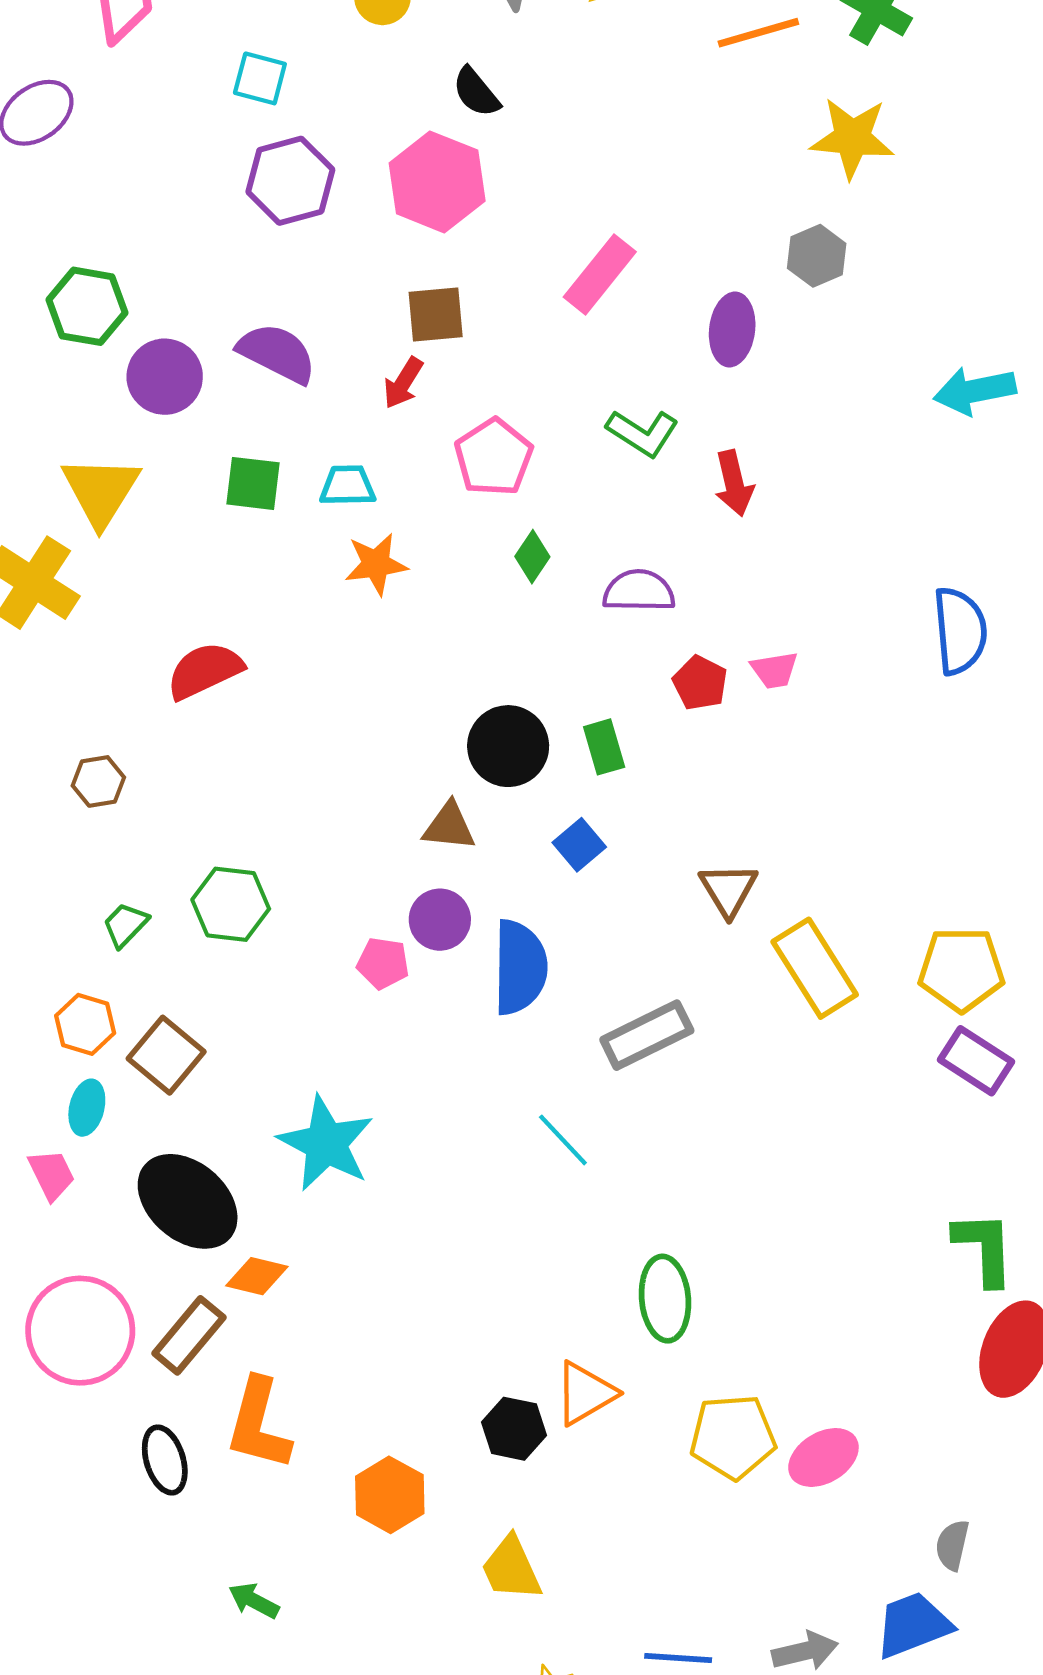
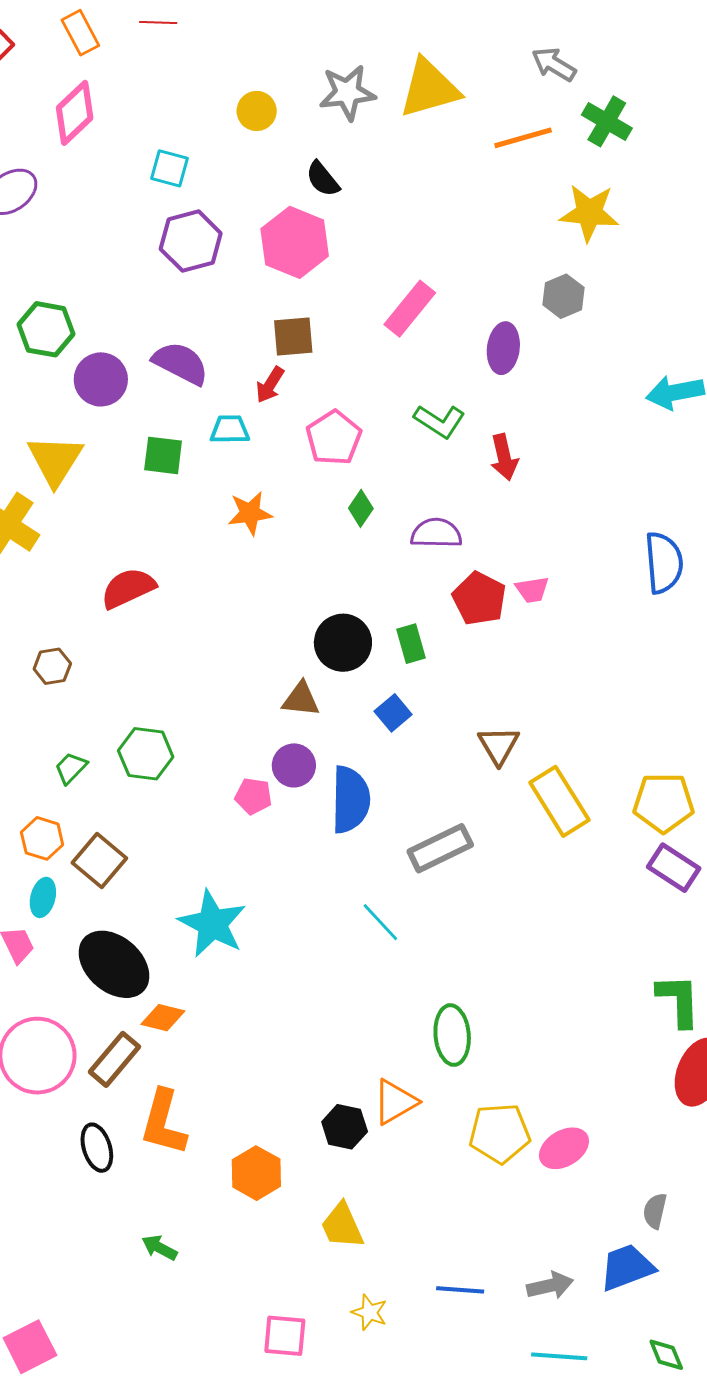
cyan trapezoid: (347, 486) -> (230, 429), moved
red pentagon: (700, 683) -> (479, 599), size x1.4

